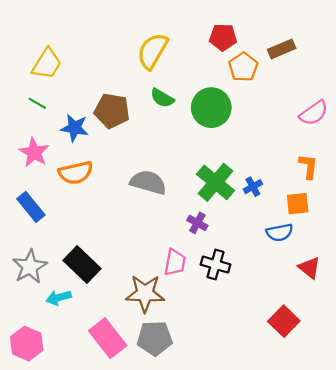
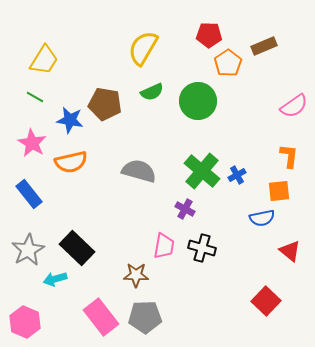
green semicircle: (162, 98) -> (152, 92), turned -55
brown star: (145, 293) -> (136, 275), size x0.7

